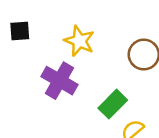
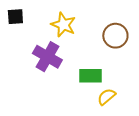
green rectangle: (113, 104) -> (90, 76), turned 45

